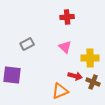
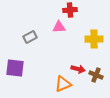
pink triangle: (65, 47) -> (59, 27), moved, turned -48
yellow cross: (90, 58) -> (94, 39), moved

